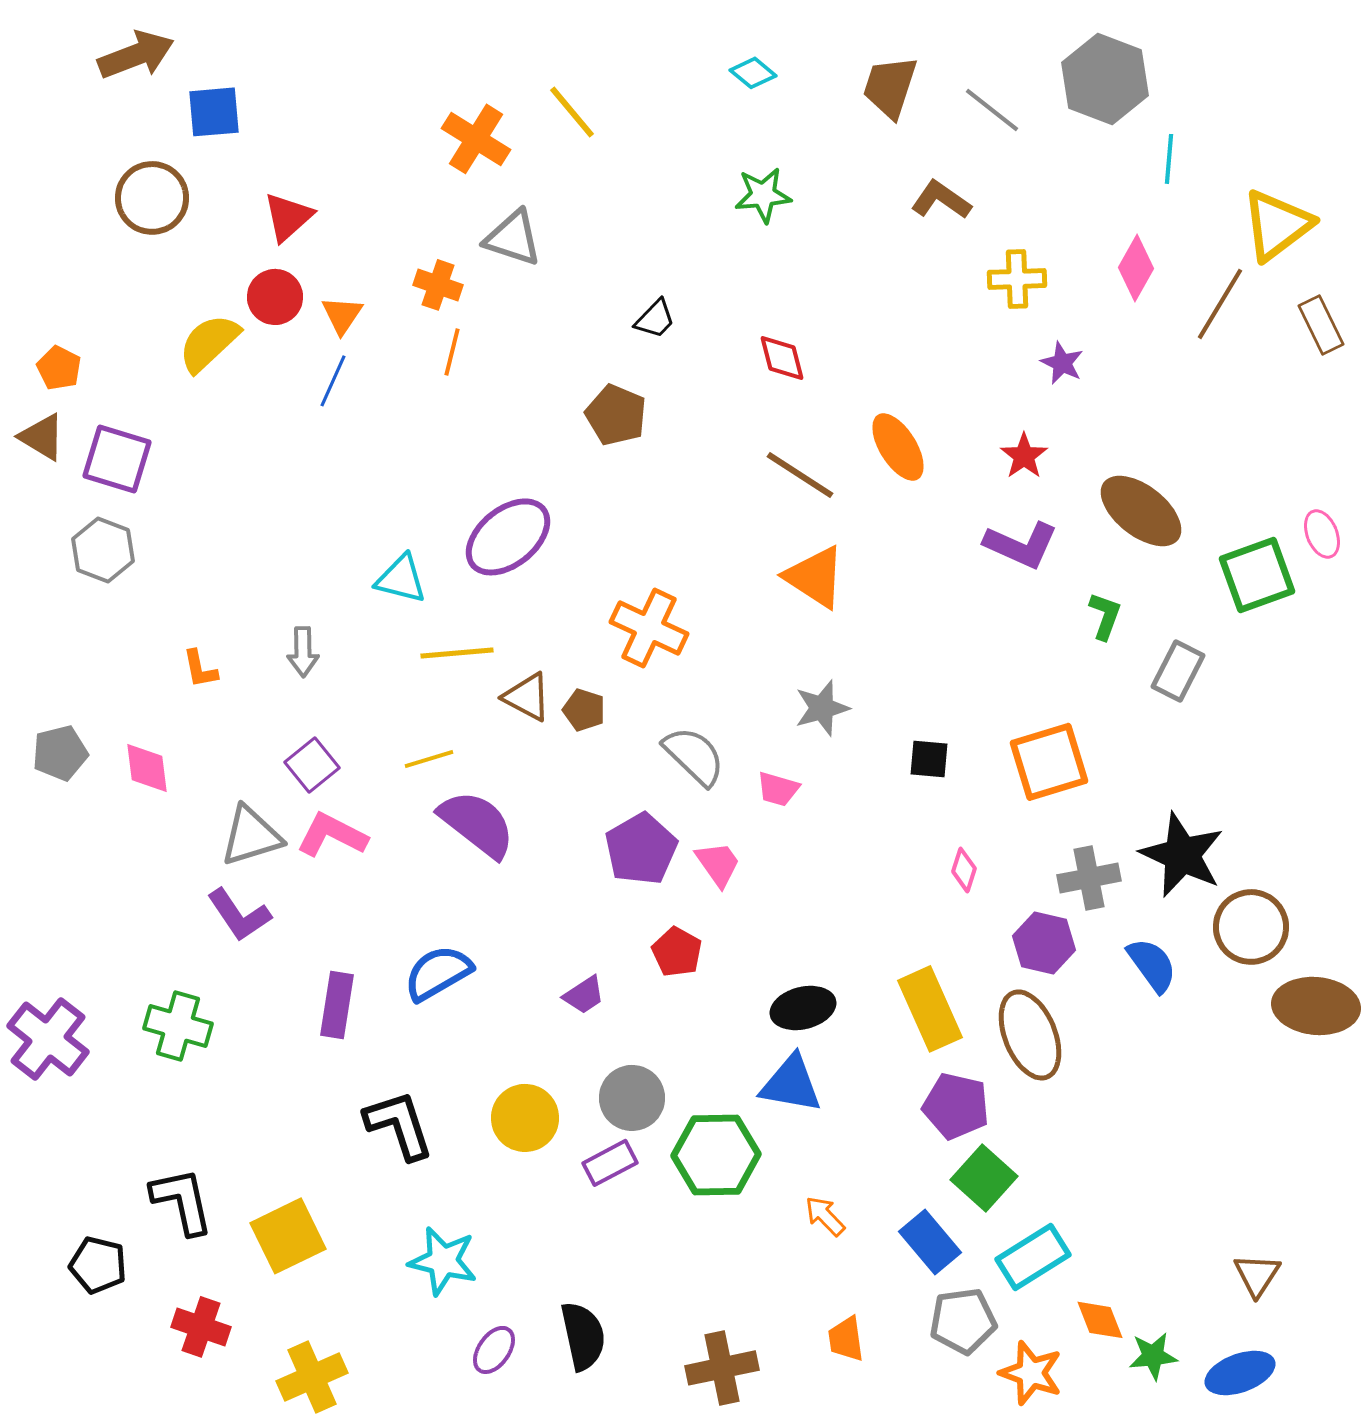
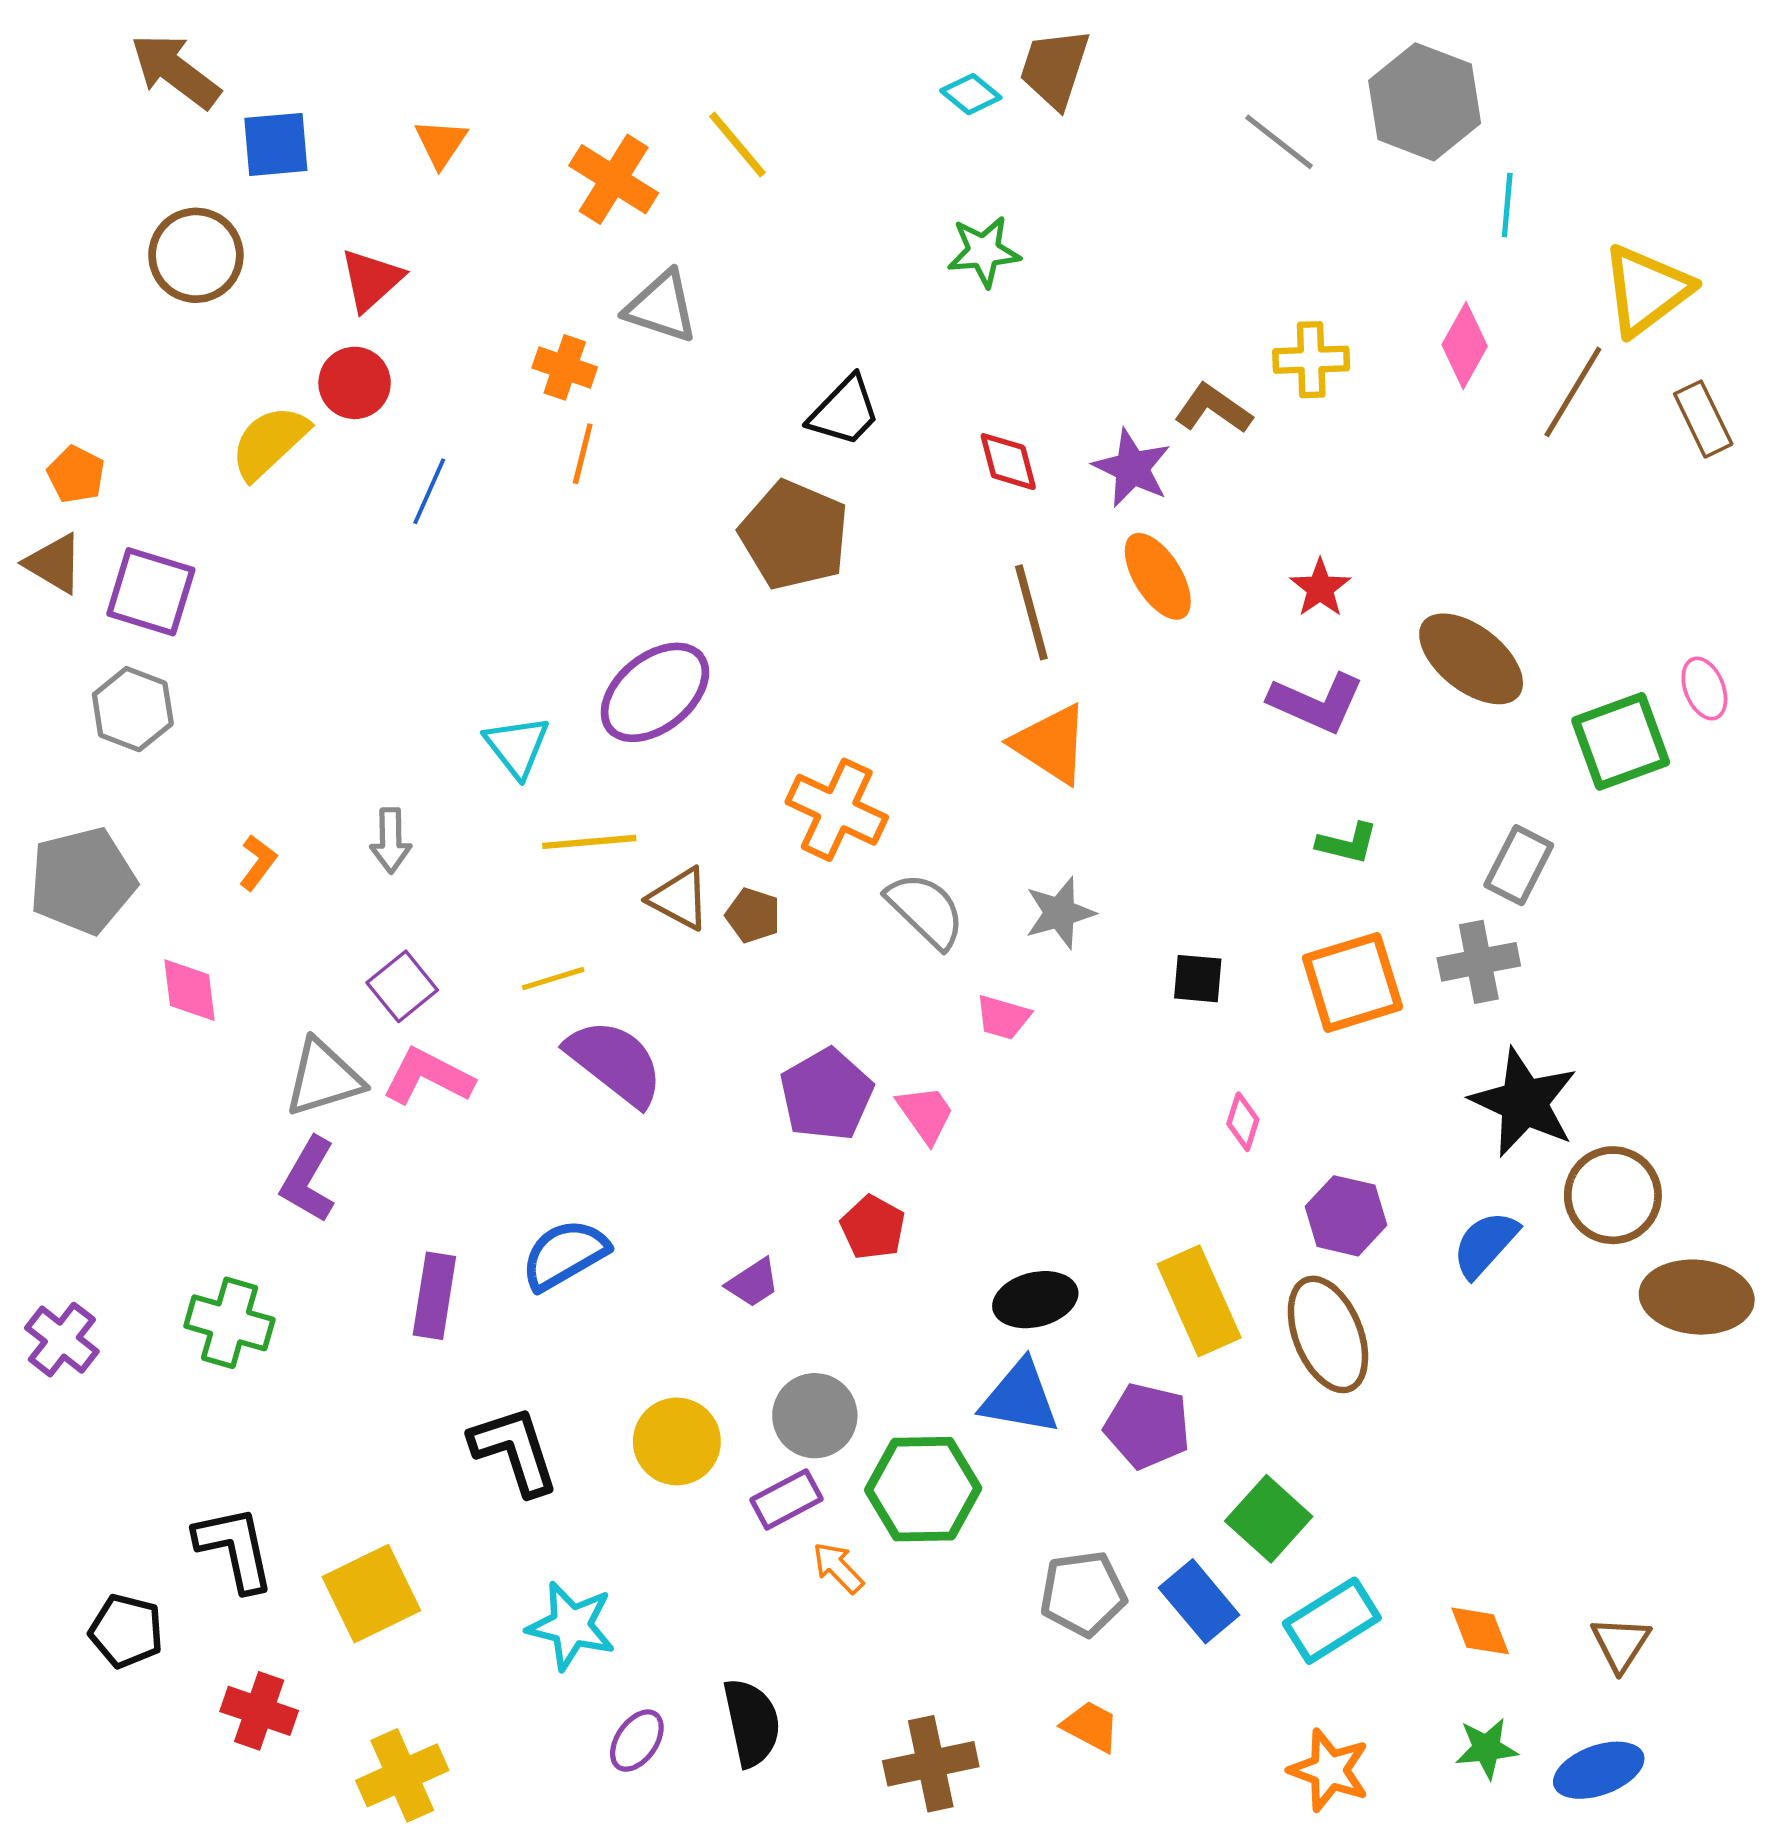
brown arrow: (136, 55) -> (175, 71), turned -122
brown trapezoid: (890, 87) -> (1055, 68), moved
brown L-shape: (941, 200) -> (1213, 409), moved
orange triangle: (342, 315) -> (441, 143), moved
black trapezoid: (655, 319) -> (844, 411), size x1.4
purple star: (1062, 363) -> (1132, 468), moved, size x1.4
brown pentagon: (616, 415) -> (794, 535), size x1.4
brown line: (800, 475) -> (1031, 612), turned 42
cyan triangle: (401, 579) -> (517, 747), turned 38
green L-shape: (1105, 616) -> (1347, 843), moved, turned 84
orange L-shape: (200, 669) -> (258, 863), turned -132
gray pentagon: (60, 753) -> (82, 881), moved, size x1.5
gray semicircle: (694, 756) -> (926, 910), moved
gray cross: (1089, 878) -> (1479, 962), moved
purple L-shape: (239, 915) -> (308, 1180), turned 64
blue semicircle: (1152, 965) -> (1485, 1244), turned -102
purple cross: (48, 1039) -> (62, 1340), size x0.7
purple pentagon: (956, 1106) -> (1147, 1426), moved
orange arrow: (825, 1216) -> (838, 1568), moved
orange diamond: (1100, 1320) -> (1480, 1631), moved
gray pentagon: (963, 1321) -> (1083, 1594), moved
orange trapezoid: (846, 1339) -> (1091, 1726), turned 126

